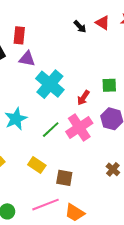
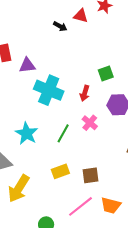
purple triangle: (27, 59) -> (27, 65), moved
pink cross: (79, 127) -> (90, 123), size x0.6
yellow rectangle: (37, 165) -> (60, 171), turned -36

